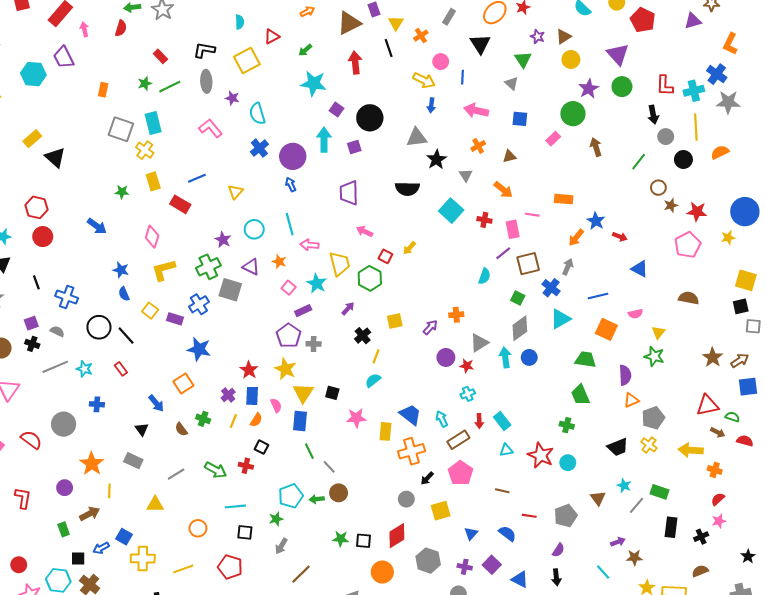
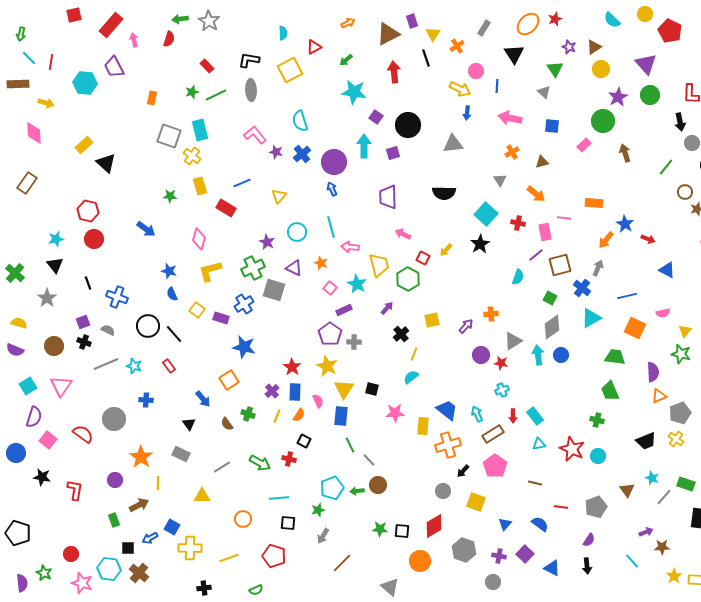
purple star: (232, 98) -> (276, 152), moved
black star: (437, 159) -> (480, 244), moved
yellow square: (441, 511) -> (476, 502), turned 36

